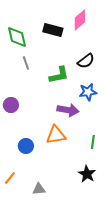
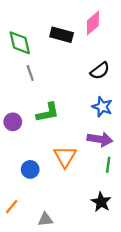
green L-shape: (59, 75) -> (48, 113), moved
blue star: (88, 92) -> (102, 107), turned 30
purple arrow: (68, 110) -> (100, 139), moved
orange triangle: (56, 135) -> (65, 157), turned -50

